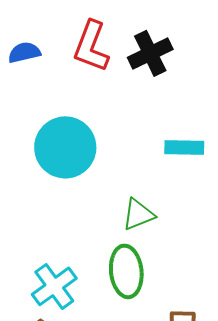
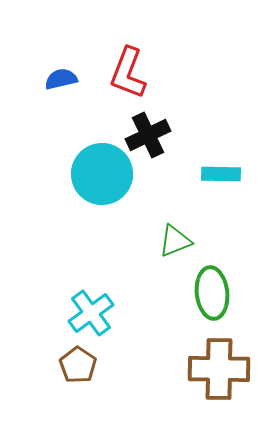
black cross: (150, 53) -> (148, 135), moved
green ellipse: (126, 271) -> (212, 293), moved

